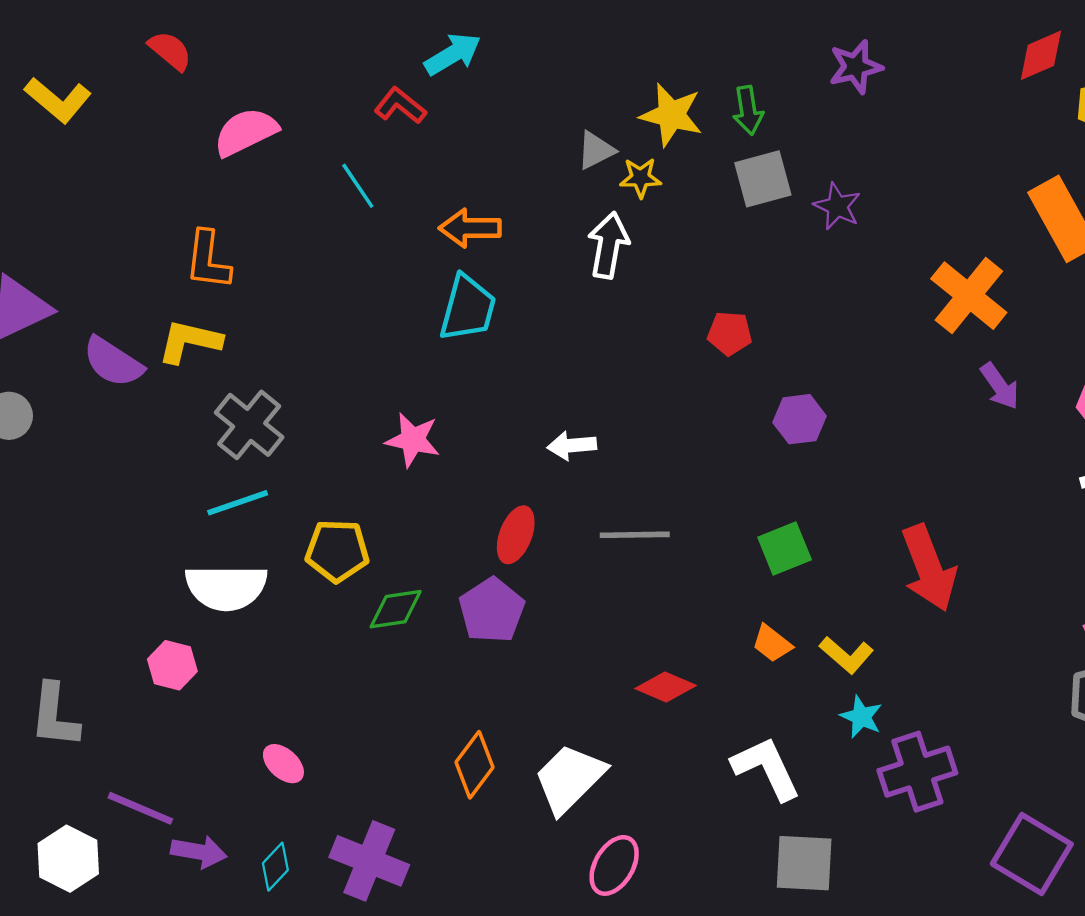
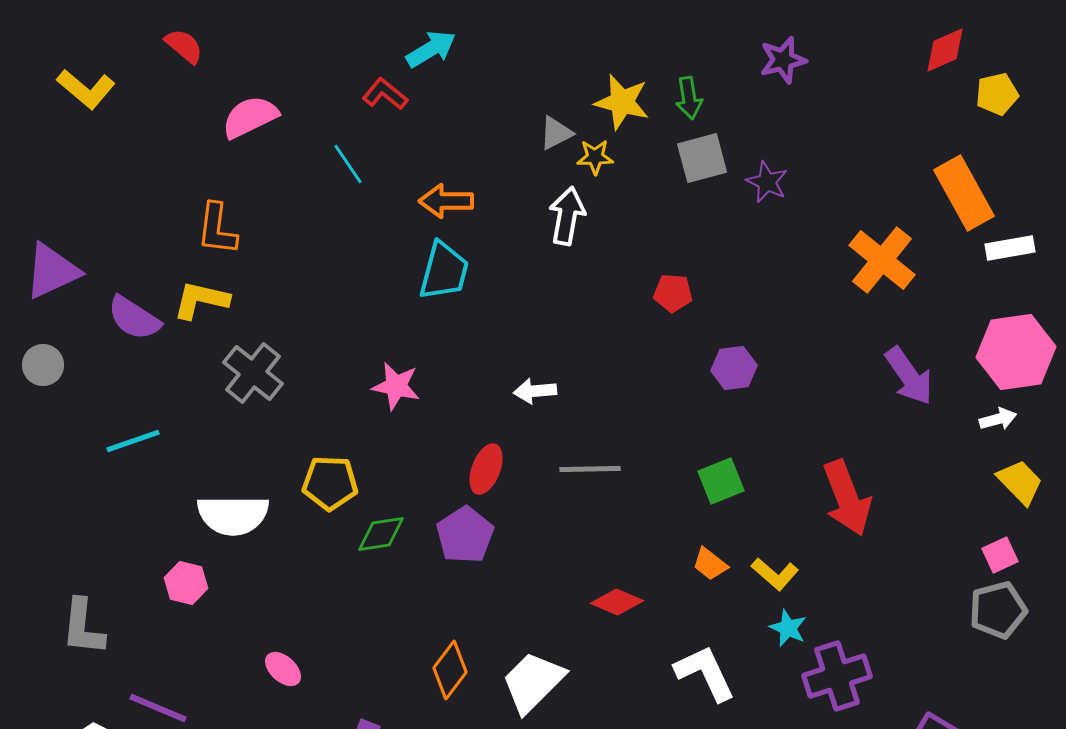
purple arrow: (1000, 386) -> (909, 376), moved, size x1.4
cyan line: (238, 503) -> (133, 441), moved

